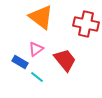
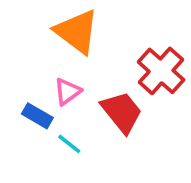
red cross: (86, 24) -> (161, 71), moved, turned 30

